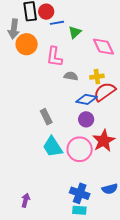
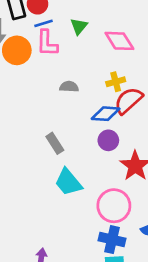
blue line: (57, 23) -> (44, 23), moved
pink L-shape: (54, 57) -> (47, 43), moved
gray semicircle: (71, 76) -> (69, 87), moved
pink circle: (80, 149) -> (114, 206), moved

